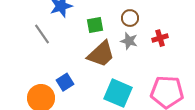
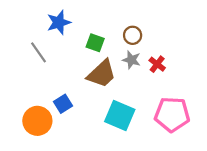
green square: (95, 25) -> (95, 43), turned 30
red cross: (160, 38) -> (157, 64), moved, turned -35

